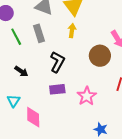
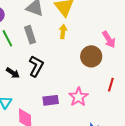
black L-shape: (57, 62) -> (36, 66), moved
purple rectangle: (57, 89) -> (51, 100), moved

